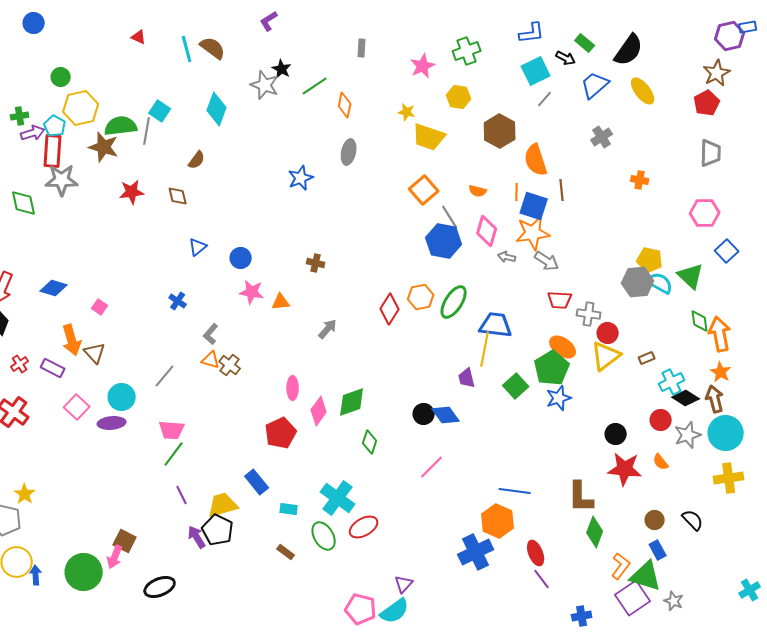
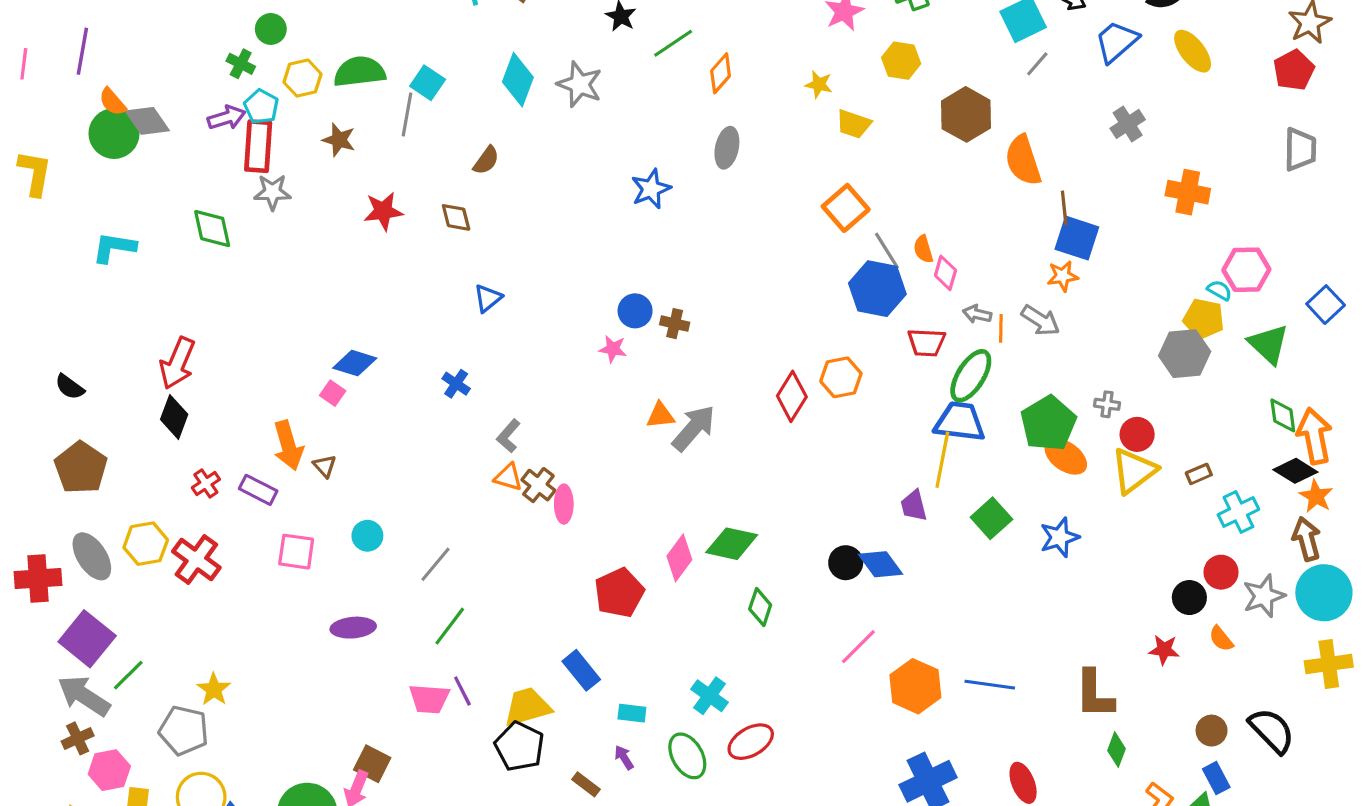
gray star: (265, 85) -> (580, 84), moved
orange diamond: (345, 105) -> (721, 73), turned 30
yellow hexagon: (81, 108) -> (302, 78), size x0.7
green cross: (20, 116) -> (241, 64), moved, turned 36
green semicircle: (121, 126) -> (359, 72), moved
yellow trapezoid: (429, 137) -> (854, 124), size x0.7
brown star: (104, 147) -> (339, 140), size x0.7
gray star: (62, 180) -> (272, 192), size x0.7
orange cross: (640, 180) -> (1188, 192), size x1.5
orange semicircle: (478, 191) -> (923, 249), moved, turned 60
orange line: (517, 192) -> (1001, 328), moved
blue square: (534, 206) -> (1077, 238), moved
pink hexagon: (705, 213) -> (1246, 270), moved
pink diamond: (487, 231) -> (945, 273), size x0.7
orange star: (533, 233) -> (1063, 276), moved, size x0.6
blue circle: (241, 258) -> (635, 311), moved
cyan semicircle: (660, 283) -> (1219, 290), moved, size x0.6
blue diamond: (54, 288) -> (355, 363), moved
pink star: (252, 292) -> (613, 349), moved, size x0.7
red trapezoid: (560, 300) -> (926, 343), moved
orange triangle: (281, 302) -> (660, 415), moved
green ellipse: (454, 302) -> (971, 376), moved
gray cross: (589, 314) -> (1107, 404), size x0.7
gray arrow: (328, 329) -> (694, 428), size x1.5
brown triangle: (95, 353) -> (325, 466), size x0.7
green pentagon: (552, 368) -> (1048, 423), moved
gray line: (165, 376) -> (436, 564), moved
pink ellipse: (293, 388) -> (564, 504), moved
cyan circle: (122, 397) -> (367, 536), size x0.7
black diamond: (686, 398) -> (1295, 471), moved
green diamond: (352, 402) -> (732, 544), turned 32
pink square: (77, 407) -> (296, 552), turned -35
purple ellipse: (112, 423) -> (353, 628), moved
pink trapezoid: (172, 430) -> (429, 699), moved
black circle: (616, 434) -> (1189, 598), moved
red star: (625, 469) -> (1164, 650), size x0.6
cyan cross: (338, 498) -> (709, 696), size x0.7
black semicircle: (693, 520) -> (1272, 731), size x1.4
orange hexagon: (498, 521) -> (915, 686), moved
green diamond: (595, 532) -> (1117, 750), size x0.7
purple arrow: (197, 537) -> (624, 757), moved, size x0.7
brown rectangle: (286, 552) -> (586, 784), moved

